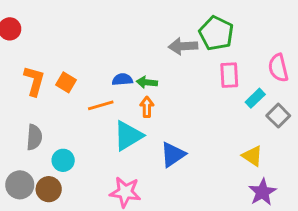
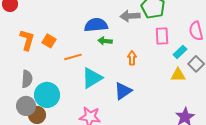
blue semicircle: (122, 79) -> (96, 25), moved, size x1.6
orange arrow: (147, 107) -> (132, 58), moved
yellow triangle: (252, 156) -> (178, 75), moved, turned -35
cyan circle: (63, 160) -> (47, 95), size x1.6
gray circle: (20, 185) -> (26, 106), moved

